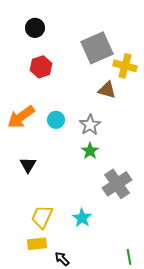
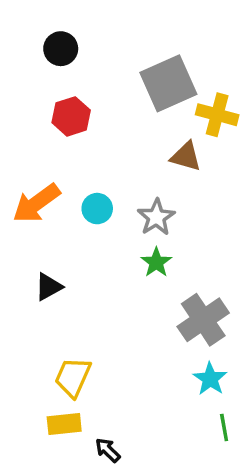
black triangle: (28, 165) -> (49, 287), turned 30
cyan star: (82, 218) -> (210, 379), moved
green line: (129, 257) -> (224, 428), moved

